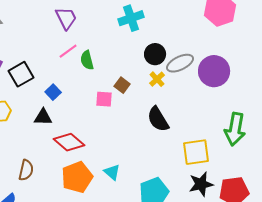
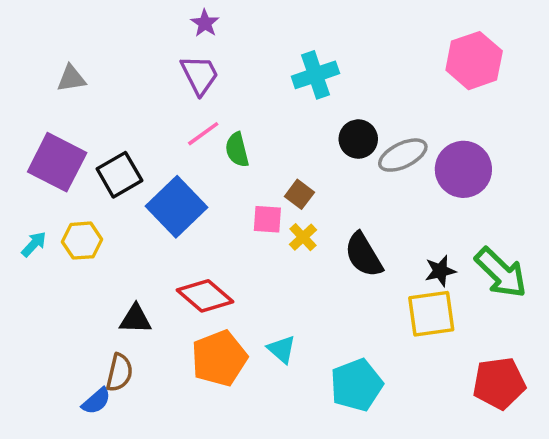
yellow cross: (157, 79) -> (303, 237), moved
blue square: (53, 92) -> (176, 207), size x2.0
black triangle: (43, 117) -> (135, 319), moved
green arrow: (235, 129) -> (501, 273), turned -56
brown semicircle: (26, 170) -> (119, 373), moved
black star: (201, 184) -> (440, 271), moved, size x0.7

